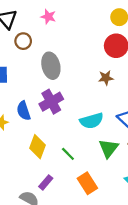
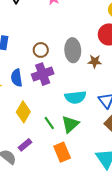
brown circle: (23, 41) -> (41, 50), moved
gray ellipse: (51, 66) -> (73, 50), moved
green triangle: (109, 148) -> (70, 124), moved

